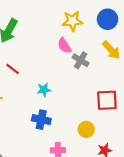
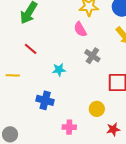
gray cross: (81, 60) -> (92, 56), moved
blue cross: (41, 120) -> (45, 100), moved

